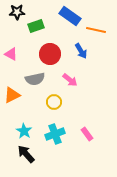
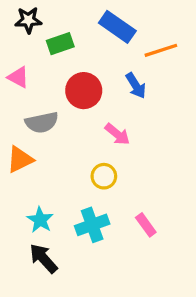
orange line: (96, 30) -> (161, 50), turned -30
pink triangle: (11, 54) -> (18, 77), moved
gray semicircle: (35, 79) -> (42, 122), moved
yellow circle: (54, 102) -> (104, 176), moved

